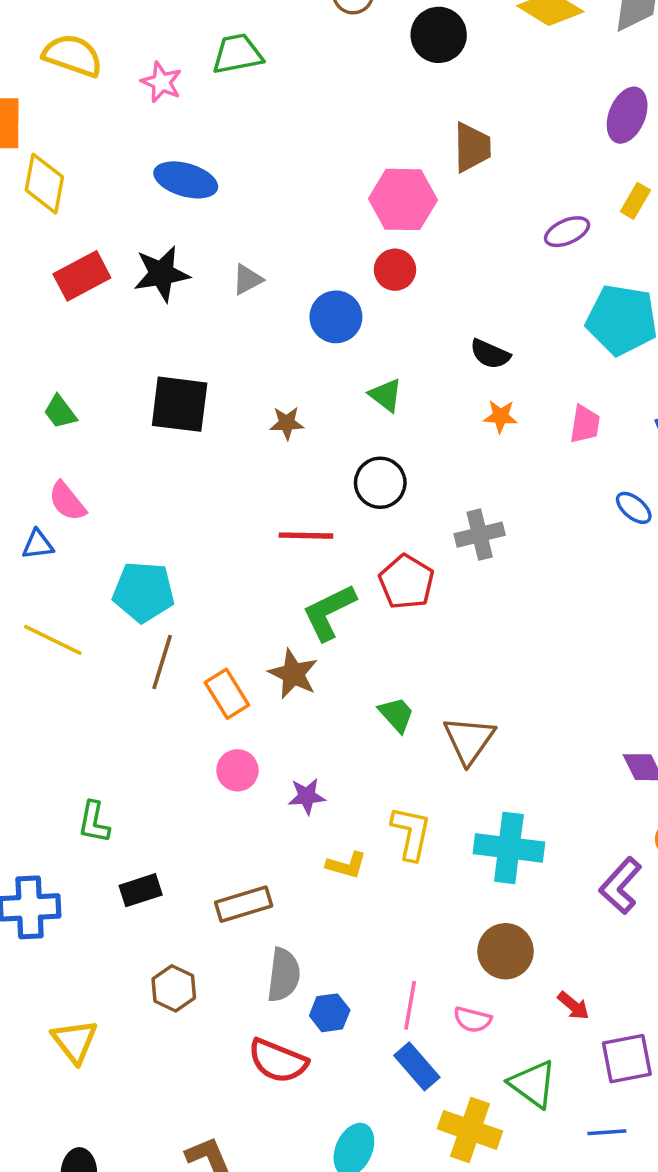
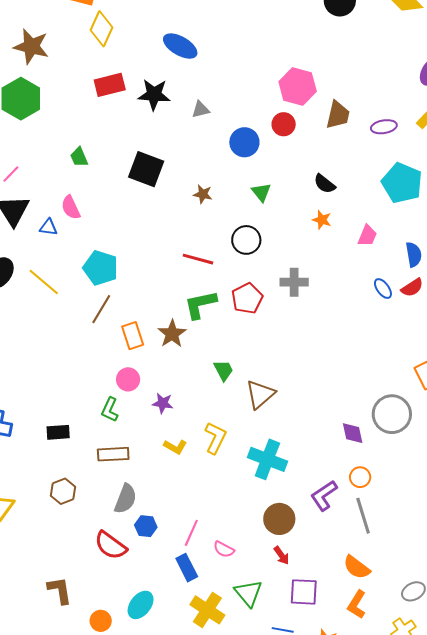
brown trapezoid: (472, 147) -> (338, 115), moved
green L-shape: (94, 822) -> (110, 410), moved
brown circle: (506, 951) -> (279, 519), moved

